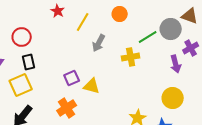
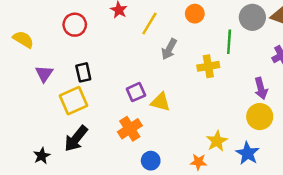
gray circle: (171, 29) -> (252, 17), moved
red circle: (22, 37) -> (75, 25), moved
green line: (148, 37) -> (229, 42), turned -54
purple arrow: (176, 64) -> (261, 88), moved

